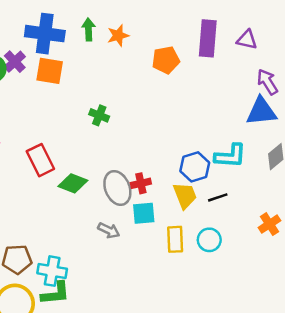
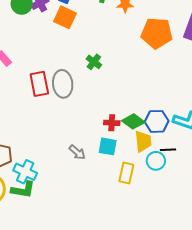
orange pentagon: (166, 60) -> (157, 33), size x1.4
green diamond: (73, 183) -> (133, 121), moved
gray ellipse: (117, 188) -> (63, 84), moved
cyan circle: (209, 240) -> (156, 161), moved

